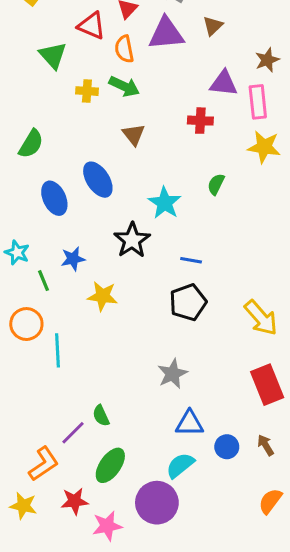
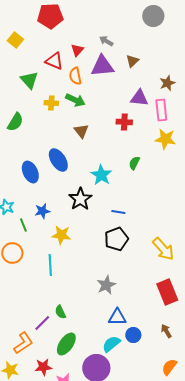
green semicircle: (31, 144) -> (15, 122), moved
cyan line: (57, 350) -> (50, 265), moved
blue circle: (227, 447) -> (133, 335), moved

